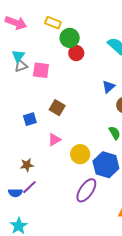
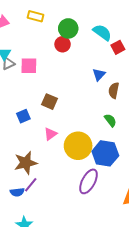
green circle: (70, 38) -> (68, 28), moved
yellow circle: (80, 154) -> (78, 146), size x1.4
brown star: (27, 165) -> (26, 163), size x1.6

